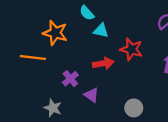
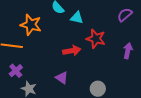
cyan triangle: (101, 31) -> (77, 18), moved
purple cross: (70, 79) -> (16, 71), moved

